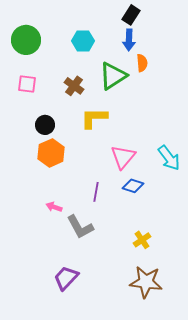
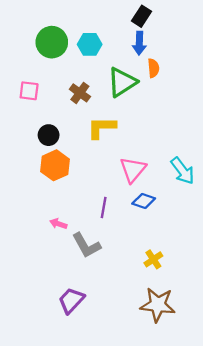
green circle: (26, 40) -> (52, 42), moved

